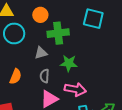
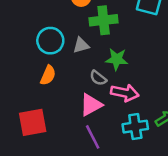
cyan circle: (14, 33) -> (50, 41), moved
gray semicircle: (45, 76) -> (98, 78), moved, turned -56

